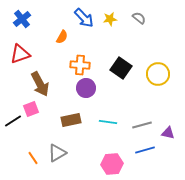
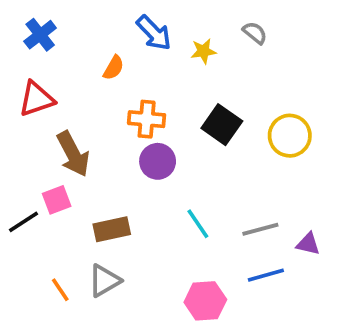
yellow star: (110, 19) -> (203, 51), moved
brown rectangle: (71, 120) -> (112, 229), moved
cyan line: (108, 122) -> (198, 224), turned 48

